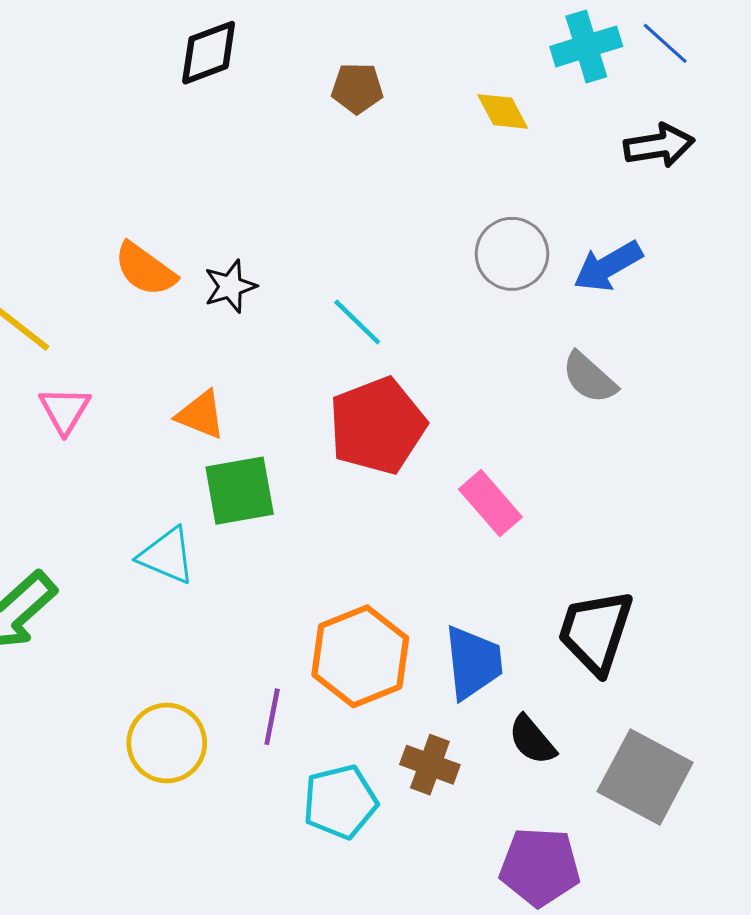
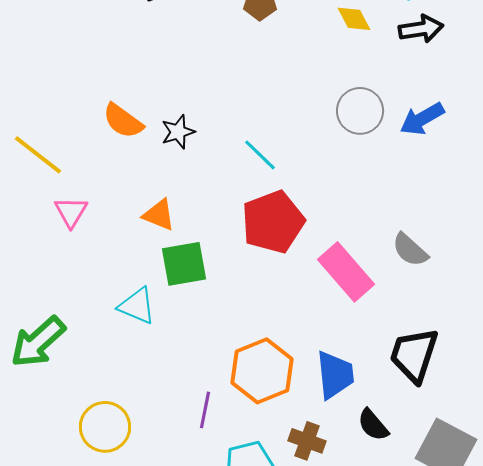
black arrow: (659, 146) -> (421, 29), moved
gray semicircle: (589, 378) -> (410, 250), moved
pink rectangle: (490, 503) -> (346, 272), size x1.4
yellow circle: (167, 743) -> (105, 427), moved

